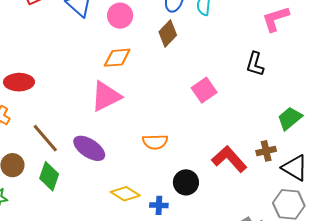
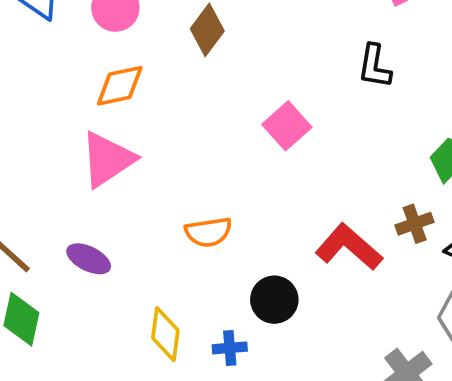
purple ellipse: (89, 148) -> (89, 259), size x0.7
yellow diamond: (125, 194) -> (165, 334), turned 72

